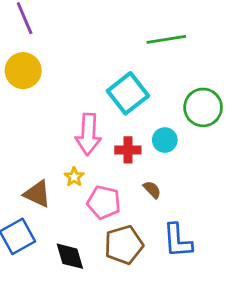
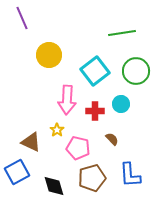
yellow circle: (23, 71) -> (49, 55), moved
green circle: (203, 107) -> (136, 71), moved

